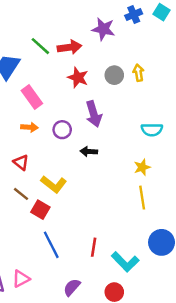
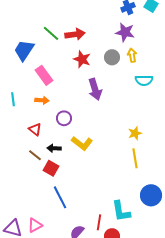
purple star: (103, 29) -> (125, 32), moved
purple circle: (62, 130) -> (64, 118), moved
cyan semicircle: (152, 130) -> (144, 80), moved
black arrow: (89, 151) -> (54, 148), moved
yellow L-shape: (54, 184) -> (82, 143), moved
red line: (94, 247) -> (99, 222), moved
cyan L-shape: (125, 262) -> (121, 211), turned 35

